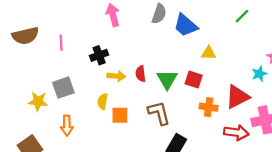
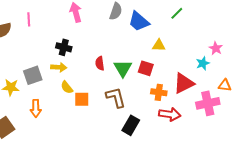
green line: (242, 16) -> (177, 13), moved
pink line: (61, 43) -> (29, 19), moved
black cross: (99, 55) -> (64, 47), turned 35
yellow arrow: (116, 76) -> (59, 67), moved
yellow semicircle: (103, 101) -> (67, 87), turned -48
red arrow: (236, 133) -> (170, 114), moved

